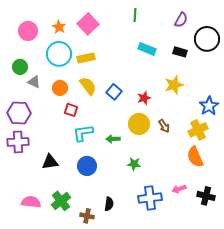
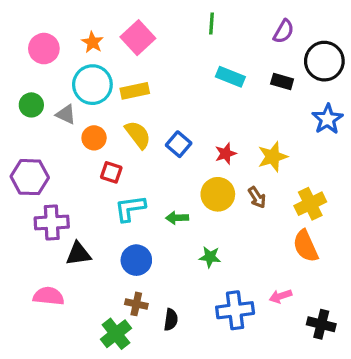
gray triangle: (34, 82) -> (66, 114), moved
yellow star: (174, 85) -> (273, 157), moved
blue star: (209, 106) -> (327, 119), moved
purple cross: (18, 142) -> (52, 222), moved
black cross: (206, 196) -> (321, 324), moved
green cross: (61, 201) -> (116, 334), moved
pink semicircle: (31, 202) -> (49, 296), moved
brown cross: (87, 216) -> (136, 304), moved

